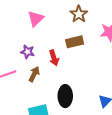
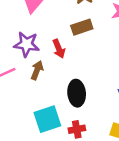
purple star: (27, 52) -> (27, 44), size x1.5

